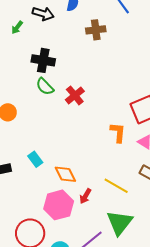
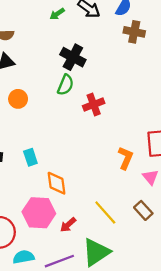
brown cross: (96, 30) -> (134, 32), moved
green semicircle: (45, 87) -> (66, 85), turned -132
red arrow: (85, 196) -> (68, 225), moved

